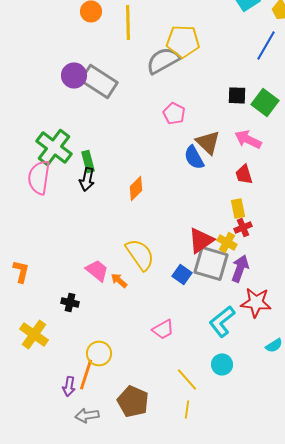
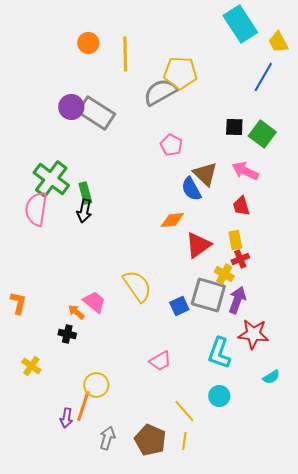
orange diamond: (136, 188) -> (172, 220), moved, turned 40
red triangle: (201, 240) -> (198, 245), moved
blue square: (182, 274) -> (179, 306), turned 30
orange arrow: (119, 280) -> (76, 312), moved
cyan L-shape: (222, 321) -> (219, 353), turned -32
yellow cross: (34, 334) -> (31, 366), size x0.7
brown pentagon: (133, 401) -> (150, 440), moved
gray arrow: (87, 415) -> (107, 438), moved, turned 115

